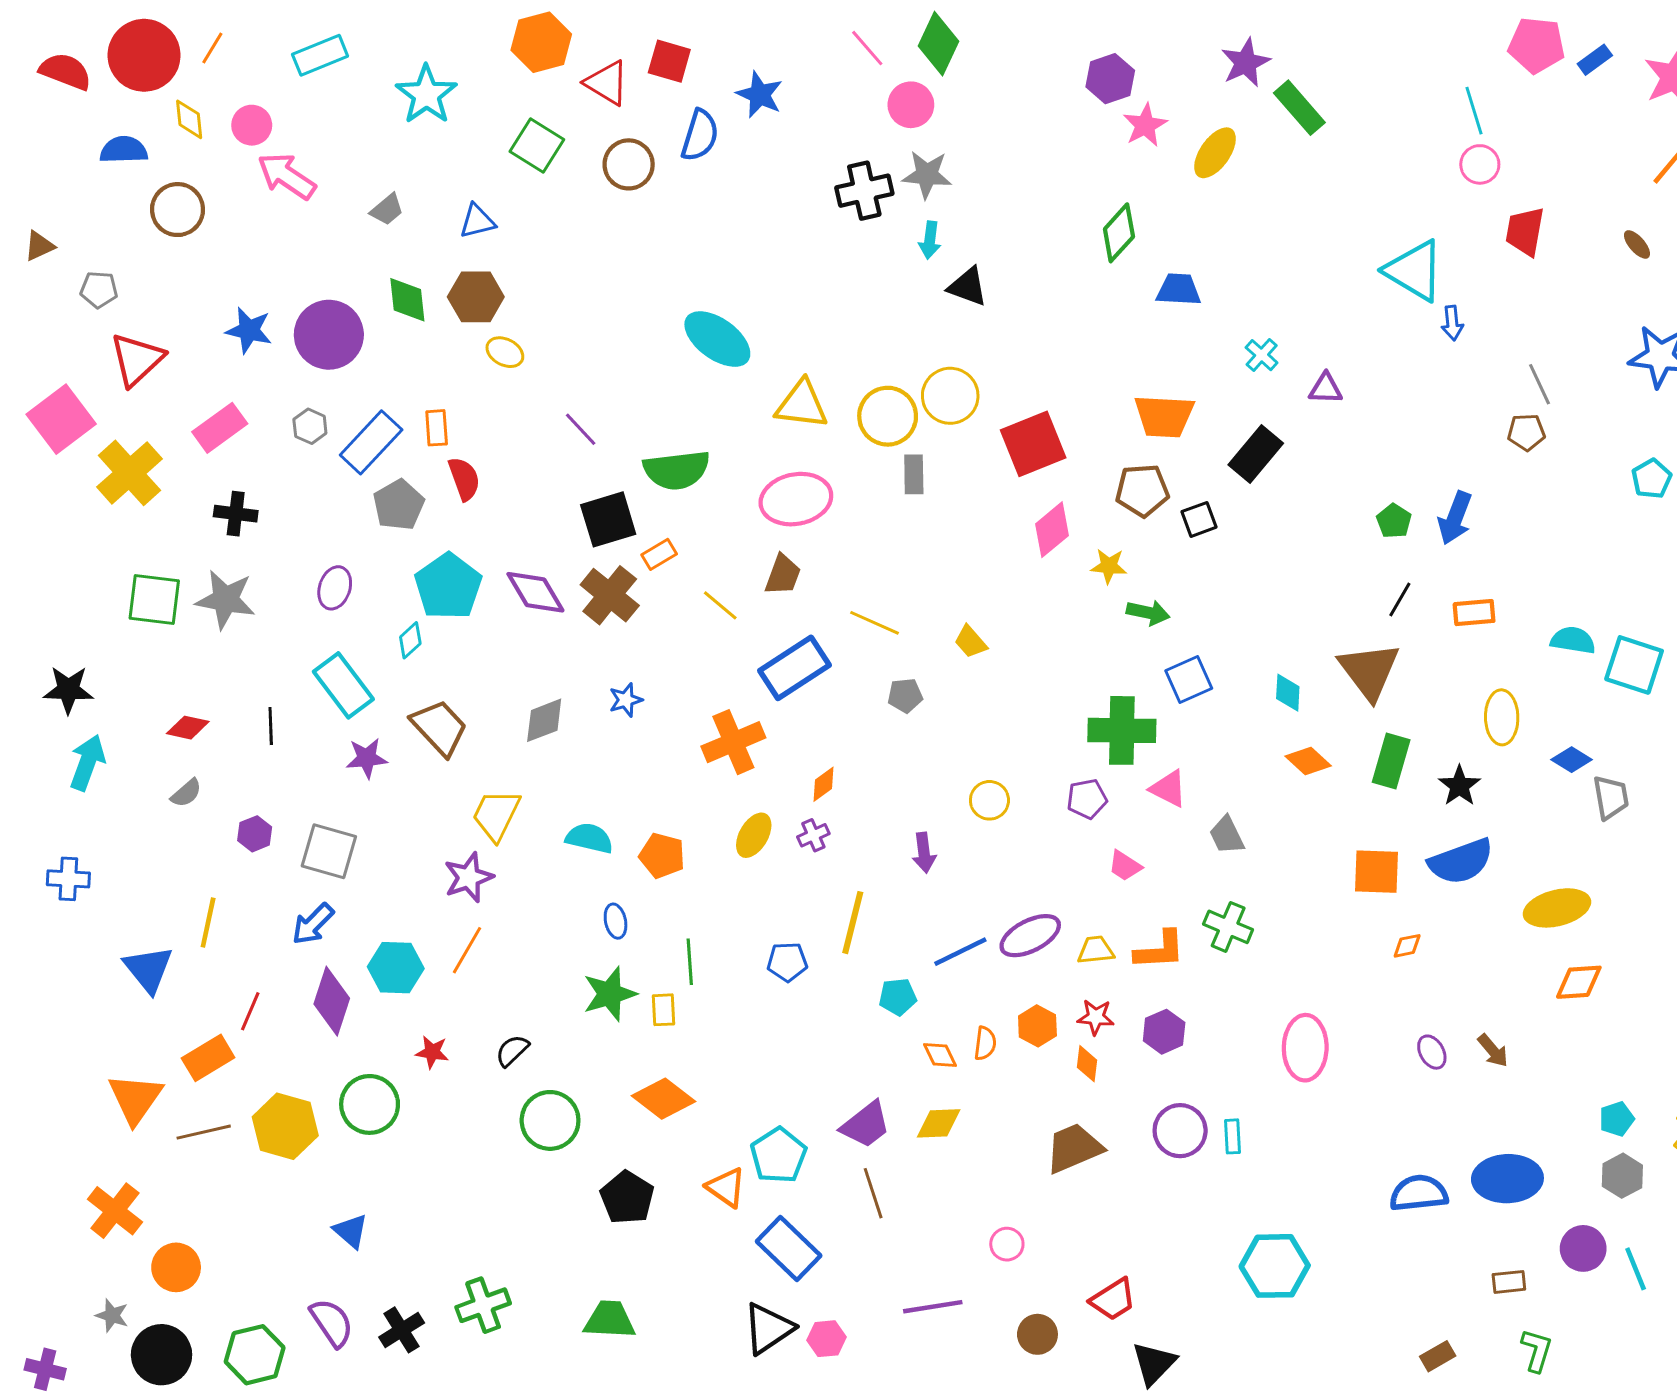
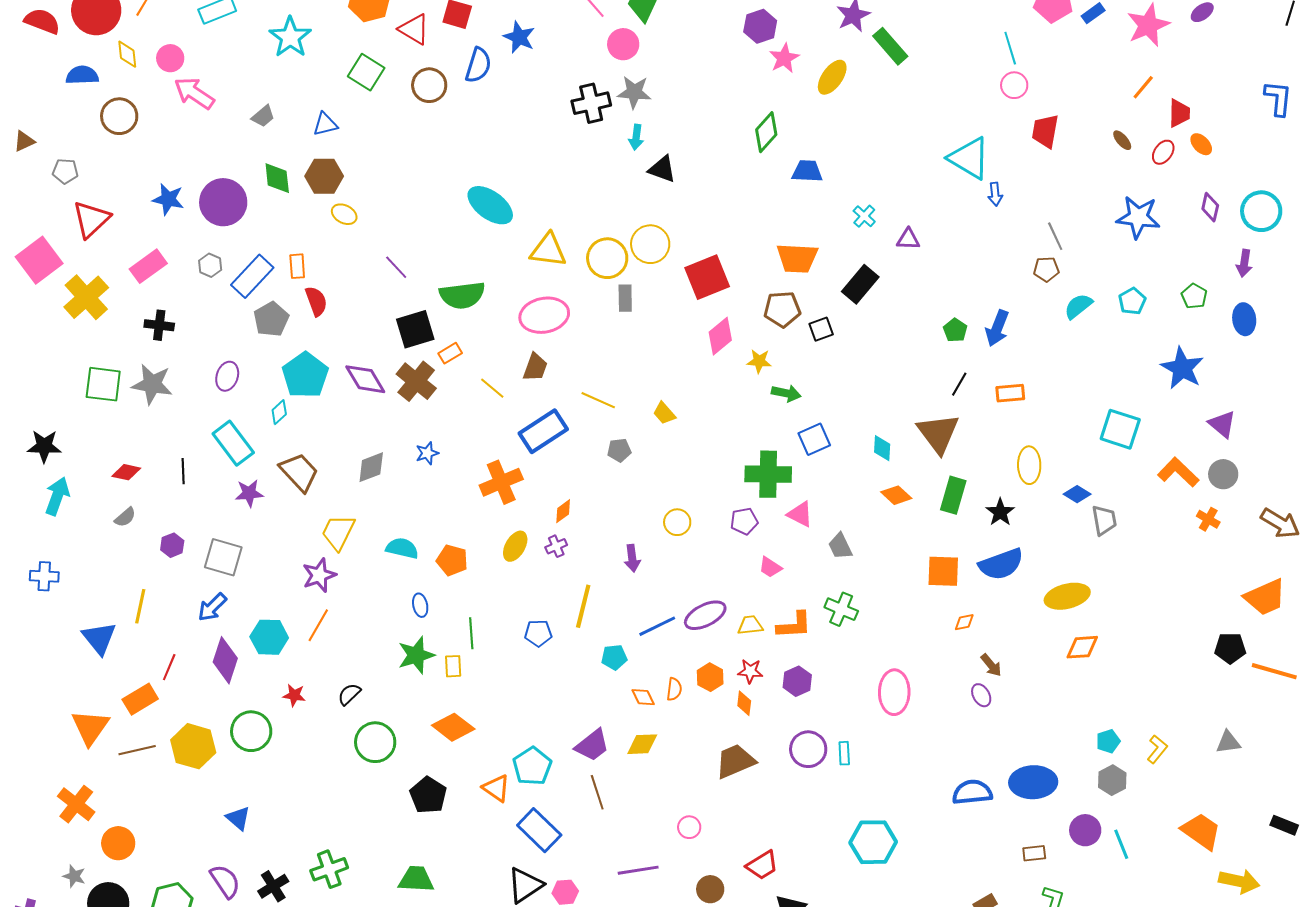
cyan semicircle: (1573, 640) -> (1078, 306), moved, turned -48
brown arrow: (1493, 1051) -> (991, 665), moved

